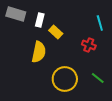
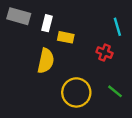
yellow rectangle: (56, 32) -> (66, 37), turned -32

